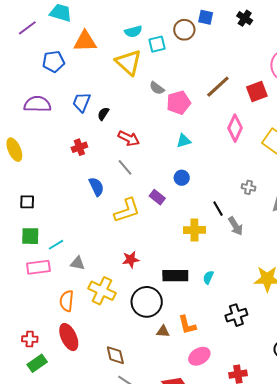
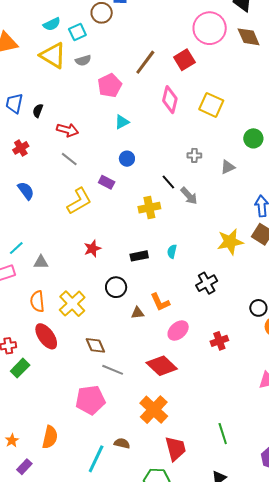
gray semicircle: (157, 88) -> (83, 60), moved, turned -42
blue semicircle: (96, 187) -> (26, 191), moved
black rectangle: (175, 276) -> (139, 256), size x0.7
yellow cross: (102, 291) -> (72, 304), moved, turned 32
black circle: (147, 302) -> (116, 287), size x0.7

